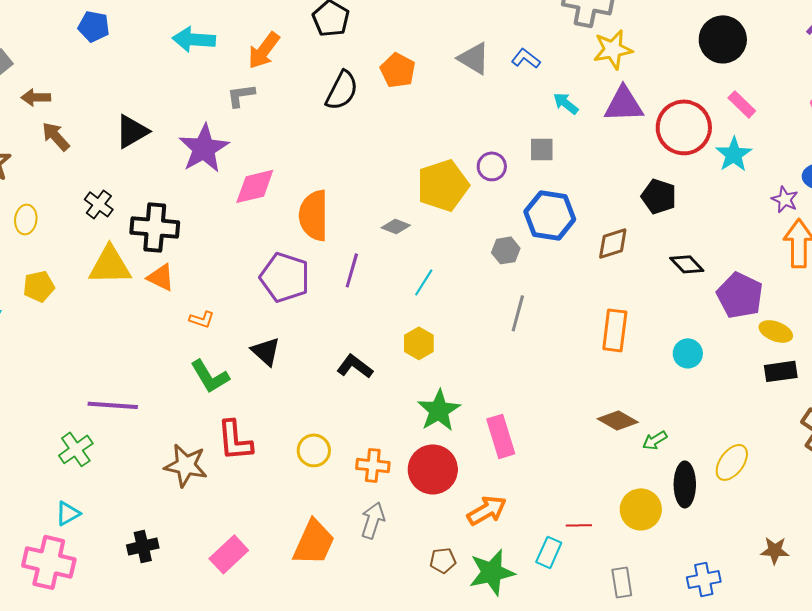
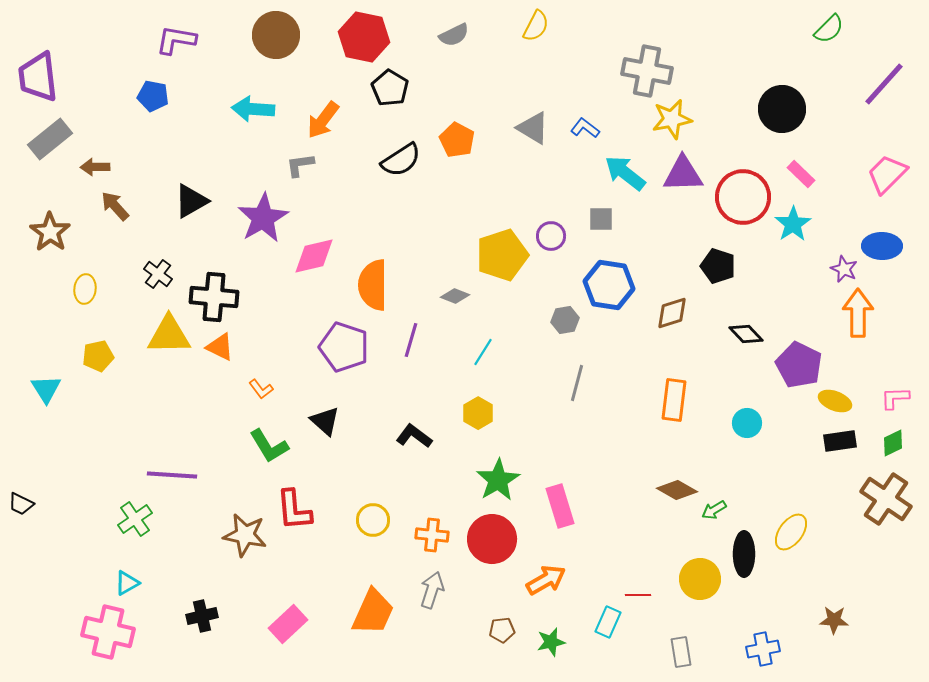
black semicircle: (342, 90) -> (401, 160), turned 30
cyan arrow: (566, 103) -> (625, 173), size x1.6
orange L-shape: (202, 319) -> (261, 389), turned 35
green star: (492, 572) -> (551, 642), size x0.6

